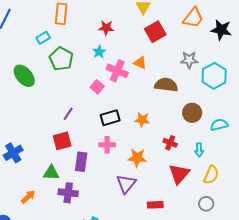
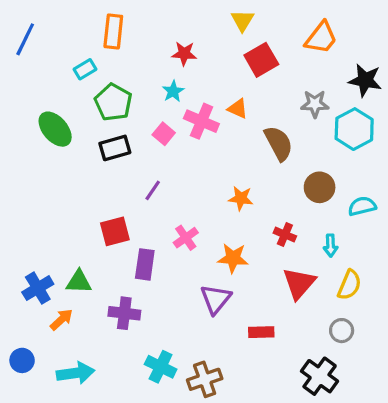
black star: (221, 30) -> (365, 80), moved
brown semicircle: (166, 85) -> (279, 143), turned 55
pink square: (97, 87) -> (164, 134), moved
purple line: (68, 114) -> (153, 190), moved
black rectangle: (110, 118) -> (115, 148), moved
pink cross: (107, 145) -> (186, 238), turned -35
blue cross: (13, 153) -> (38, 288), moved
green triangle: (51, 173) -> (79, 282), moved

